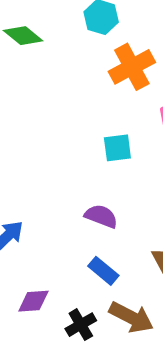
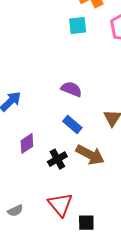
cyan square: (117, 148) -> (78, 25), moved
purple diamond: (33, 301) -> (27, 143), turned -30

